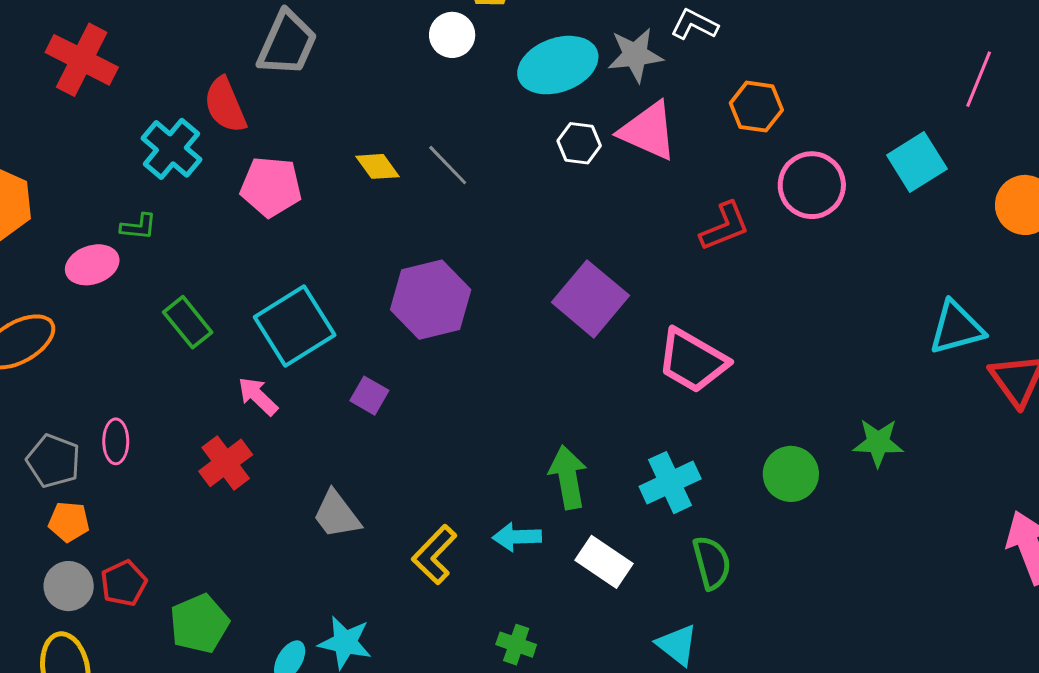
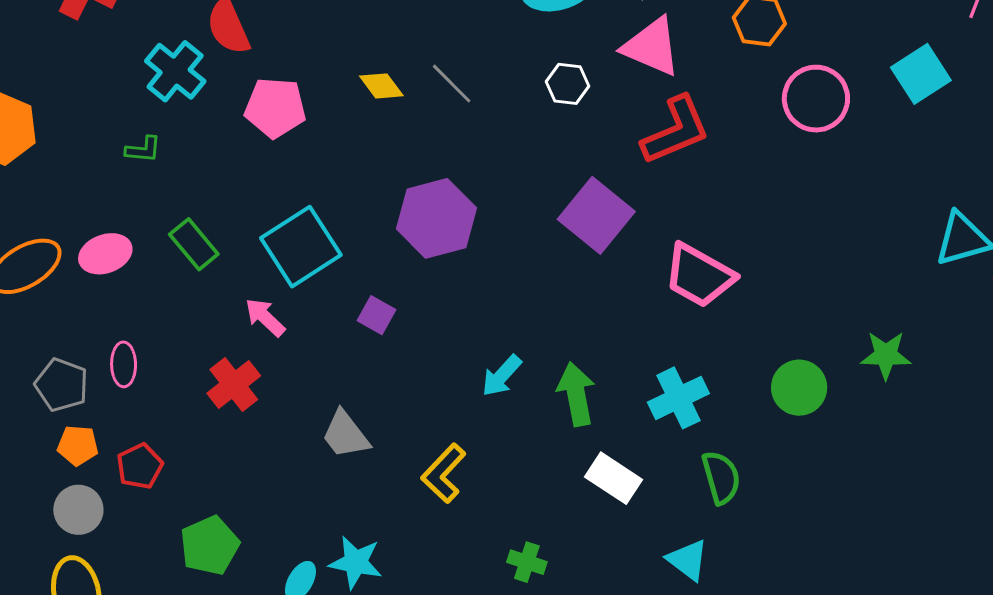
white hexagon: (579, 143) -> (567, 84), moved
red L-shape: (725, 226) -> (676, 130), moved, size x1.4
pink ellipse: (92, 265) -> (105, 254), moved
cyan arrow: (517, 537) -> (502, 376), moved, turned -45
red pentagon: (124, 583) -> (140, 466), moved

